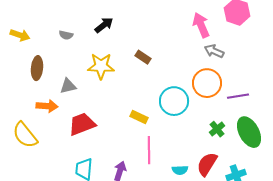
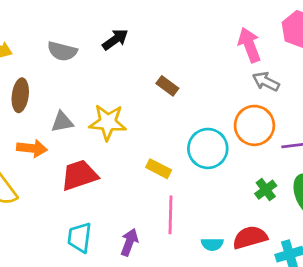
gray semicircle: (66, 35) -> (62, 51), size x1.5
yellow star: (101, 66) -> (108, 122), moved
red semicircle: (207, 164) -> (250, 237), turned 40

